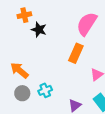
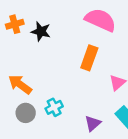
orange cross: (24, 15) -> (15, 24), moved
pink semicircle: (87, 24) -> (100, 20), turned 85

